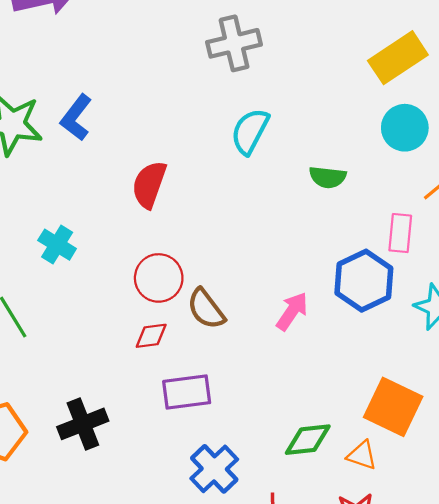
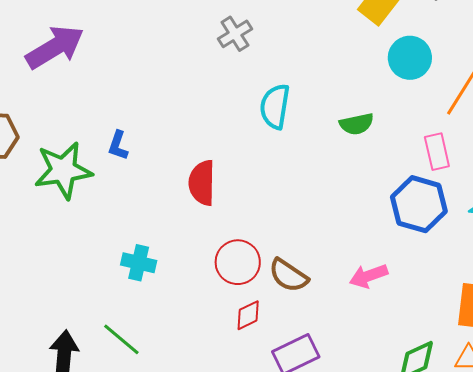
gray cross: (234, 43) -> (235, 34), size x0.7
blue L-shape: (76, 118) -> (118, 145), size x0.7
pink arrow: (292, 311) -> (369, 276), moved, turned -126

